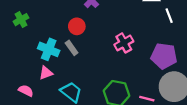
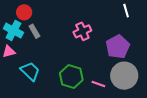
red circle: (77, 26) -> (24, 12), moved
purple pentagon: (164, 56) -> (118, 47), turned 30

